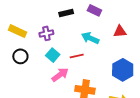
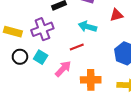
purple cross: (46, 33) -> (42, 29), size x1.5
cyan square: (53, 55) -> (41, 57), moved

